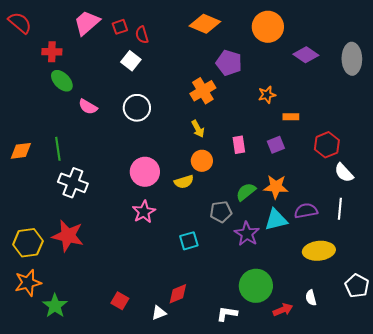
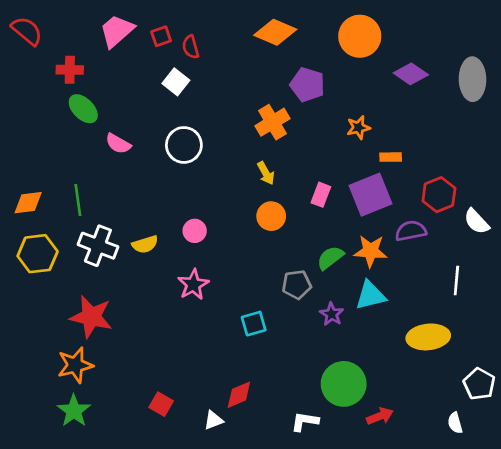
pink rectangle: (239, 145) -> (321, 195), turned 30
purple square: (276, 145) -> (370, 195), size x1.8
pink circle: (145, 172) -> (195, 231), size x0.6
white semicircle: (344, 173) -> (477, 221), moved
yellow semicircle: (184, 182) -> (145, 244), moved
purple semicircle: (306, 211) -> (411, 231), moved
purple star: (247, 234) -> (332, 314), size x0.7
yellow hexagon: (28, 243) -> (38, 254), moved
orange star: (28, 283) -> (75, 365), moved
white semicircle: (311, 298) -> (455, 423), moved

